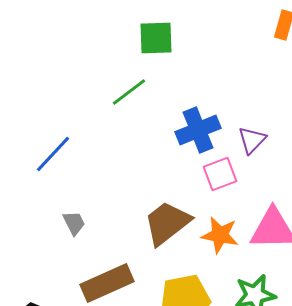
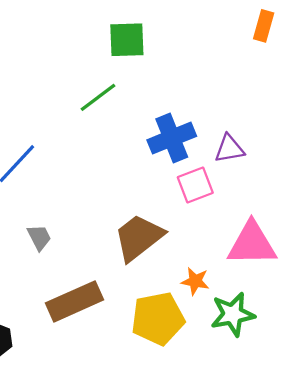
purple triangle: (252, 140) -> (229, 149), turned 36
orange star: (220, 235) -> (195, 281), moved, size x0.7

